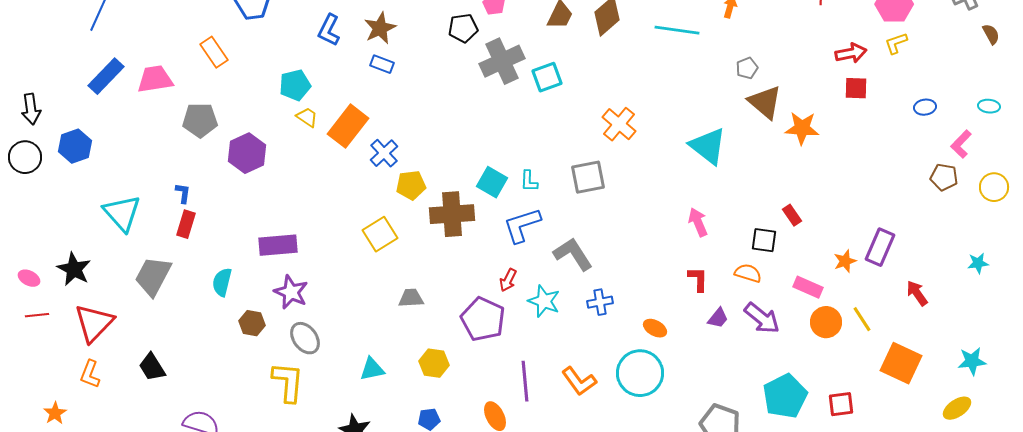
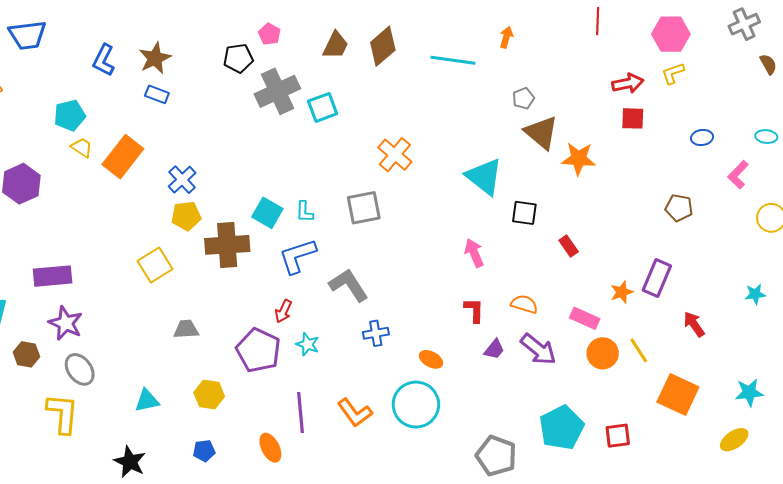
blue cross: (384, 153) -> (182, 180), moved
brown pentagon: (944, 177) -> (679, 208), moved
black square: (764, 240) -> (524, 213), moved
cyan star: (544, 301) -> (308, 344), moved, size x0.7

